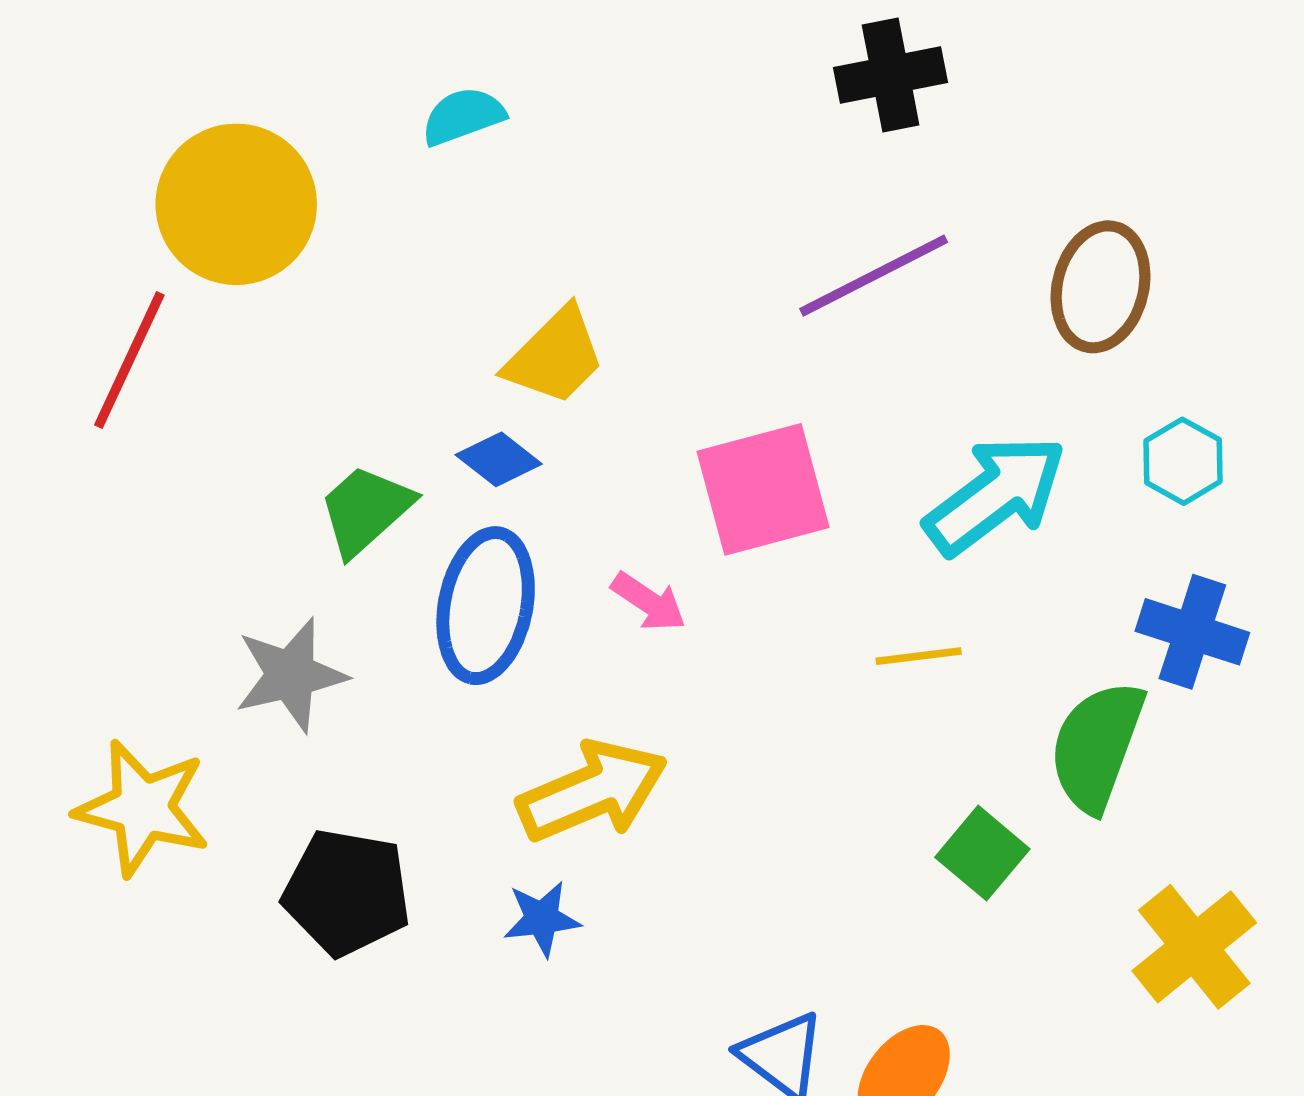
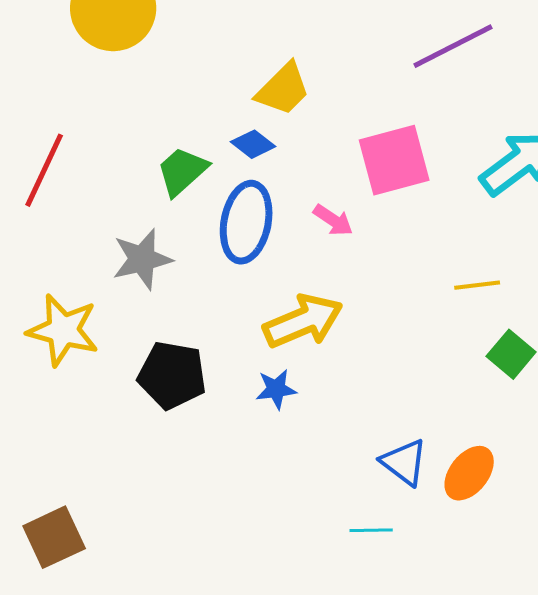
red line: (129, 360) -> (44, 170), moved
yellow line: (919, 656) -> (477, 285), moved

